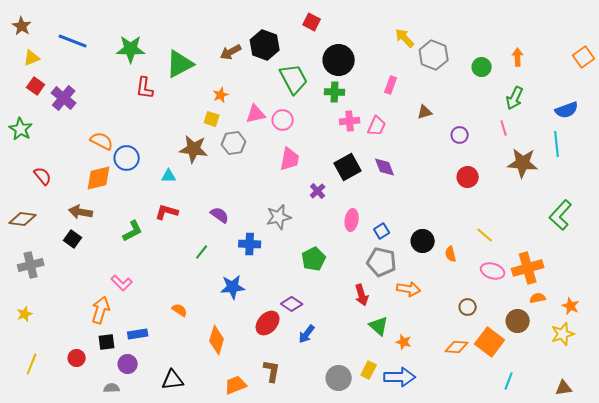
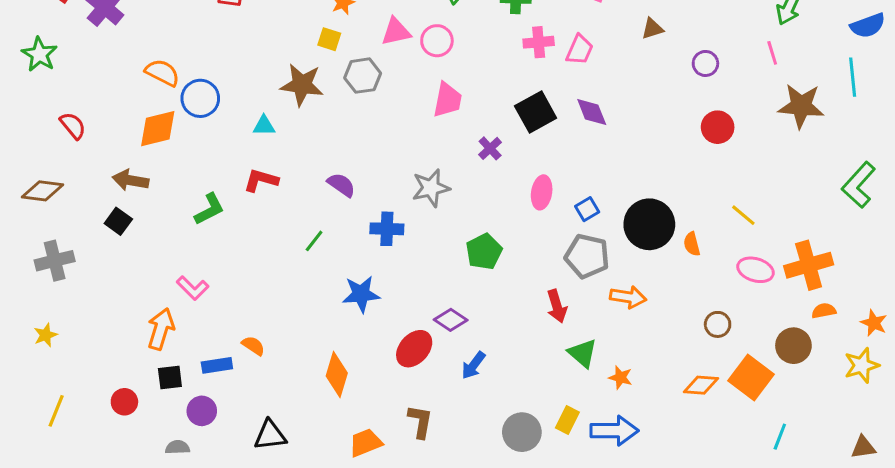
black circle: (423, 241) -> (649, 224), size x1.4
orange semicircle: (180, 310) -> (253, 346), moved

